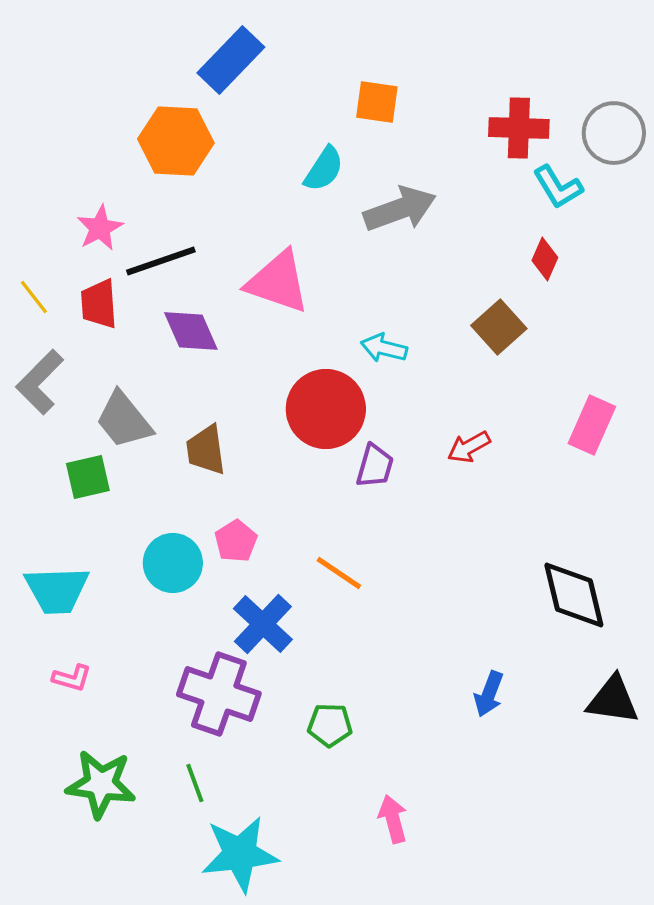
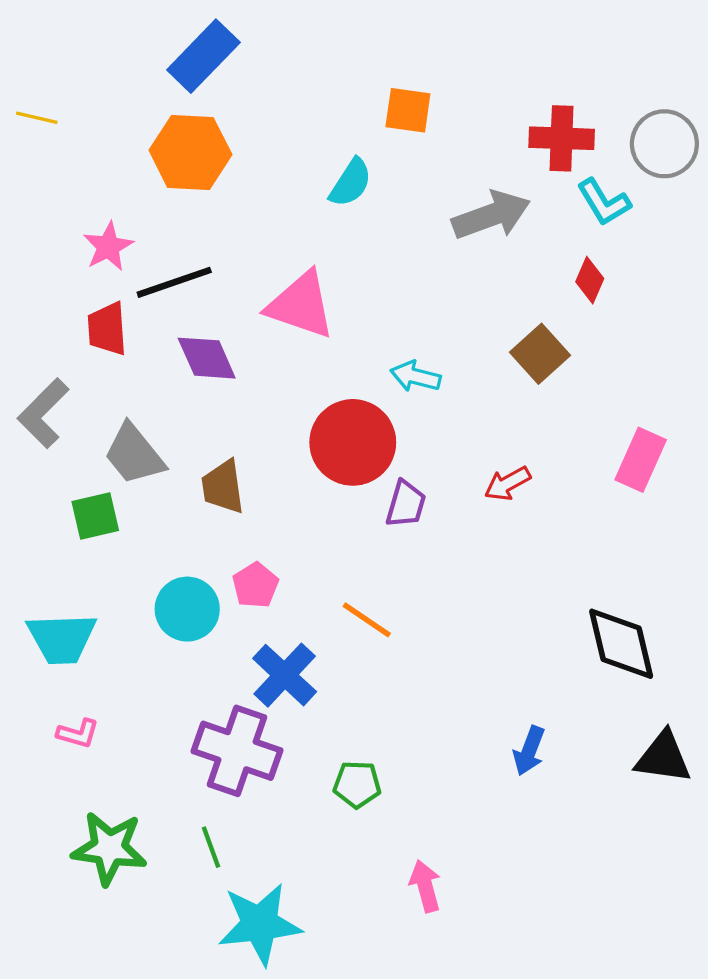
blue rectangle: (231, 60) -> (203, 56), moved
gray arrow: (400, 209) -> (491, 215), moved
yellow line: (34, 297) -> (37, 118), moved, turned -39

